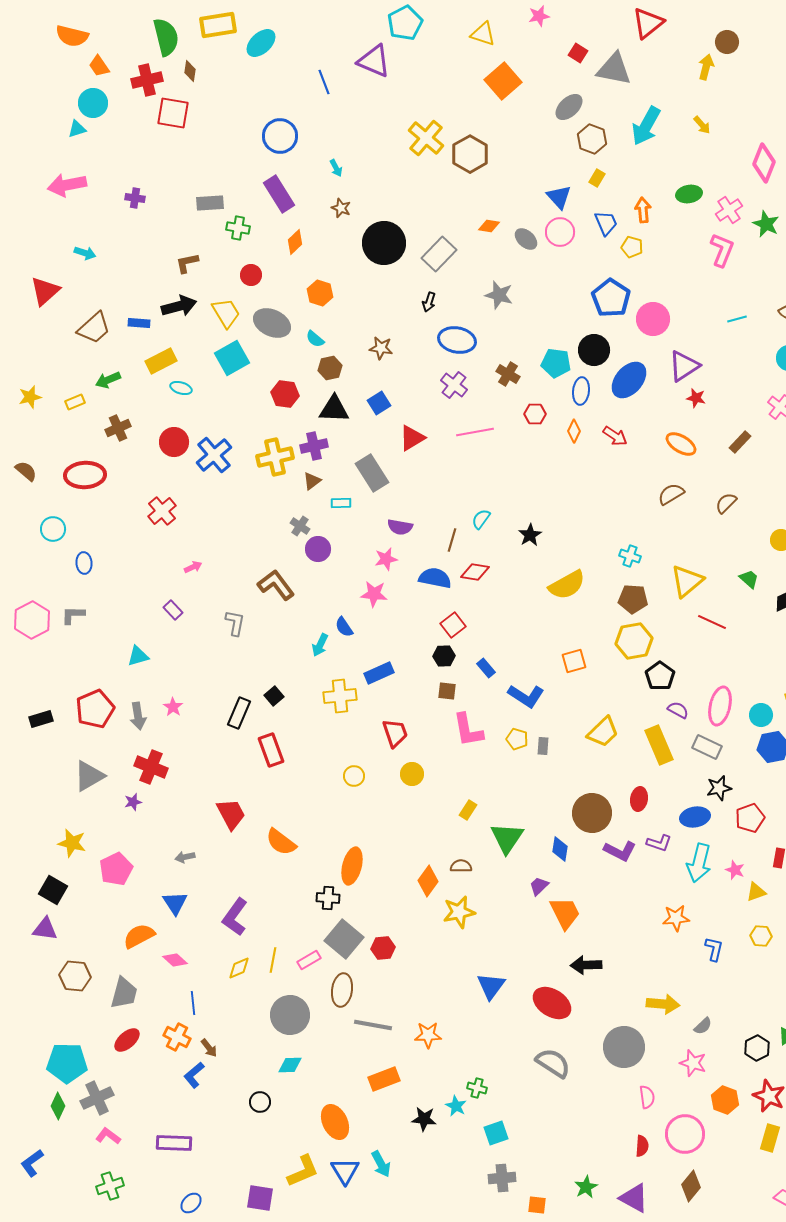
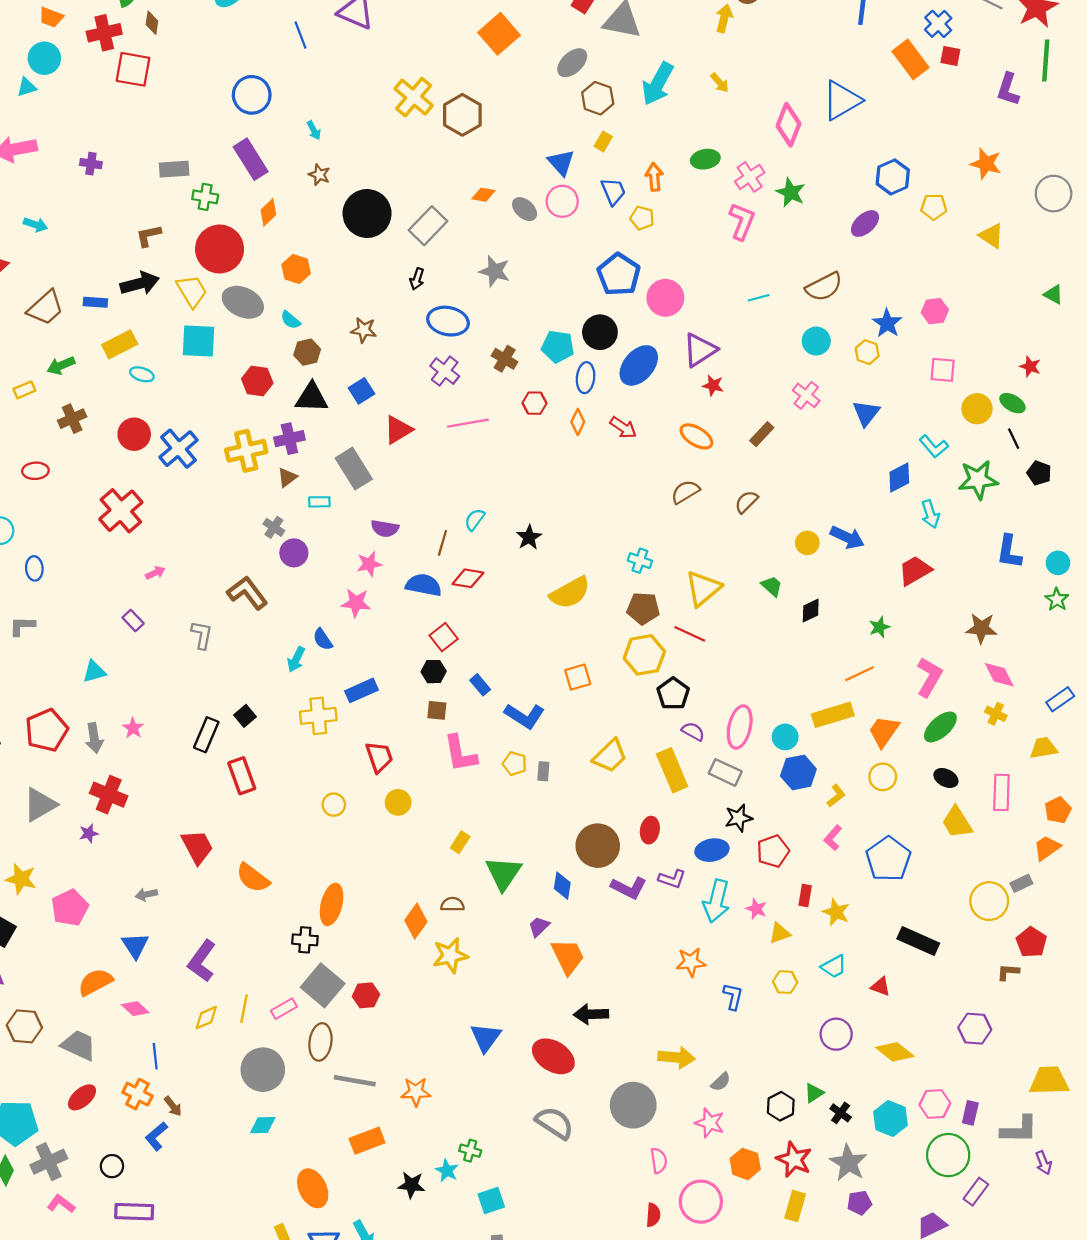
orange trapezoid: (99, 66) -> (51, 17), turned -35
red circle: (251, 275) -> (220, 249), size x2.0
cyan square: (232, 358) -> (198, 341), turned 32
red ellipse: (85, 475) -> (35, 471), size x0.6
red cross: (162, 511) -> (121, 511), size x1.4
red line: (712, 622) -> (690, 634), moved
gray trapezoid: (124, 993) -> (79, 1045), turned -80
black circle: (260, 1102) -> (112, 1166), moved

